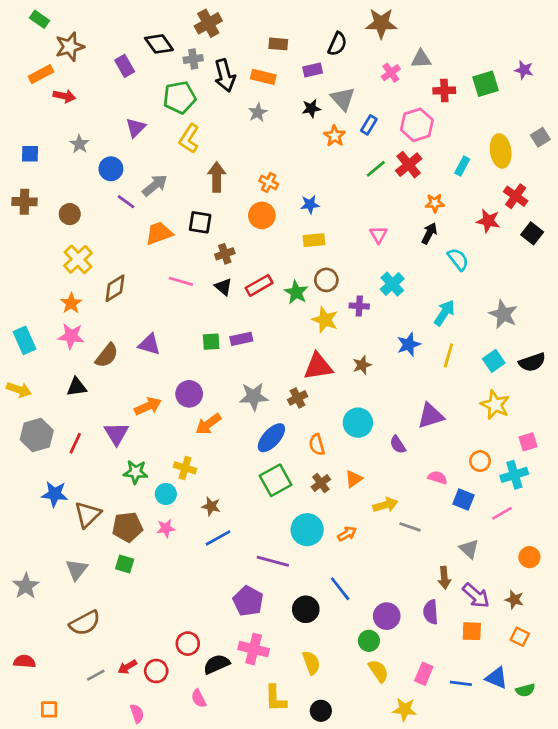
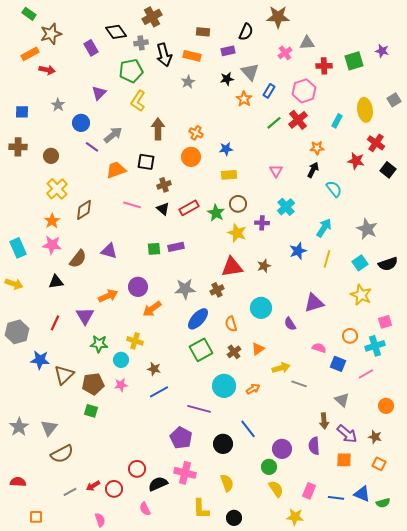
gray hexagon: (37, 435) -> (17, 332), moved
gray triangle: (77, 569) -> (49, 428), moved

